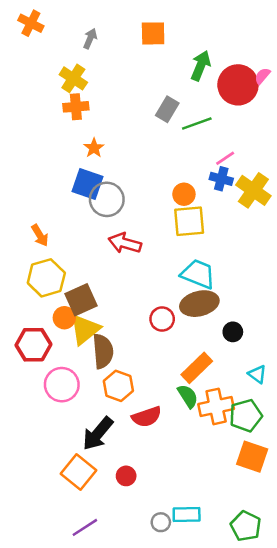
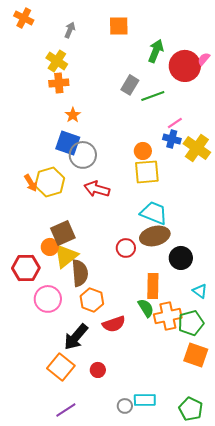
yellow hexagon: (46, 278) -> (50, 182), moved
black circle: (233, 332) -> (181, 258), size x1.5
orange rectangle: (197, 368) -> (153, 286), turned -45

